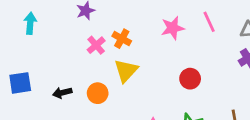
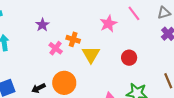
yellow triangle: (126, 71) -> (91, 54), moved
orange circle: (98, 93) -> (64, 83), size x1.5

